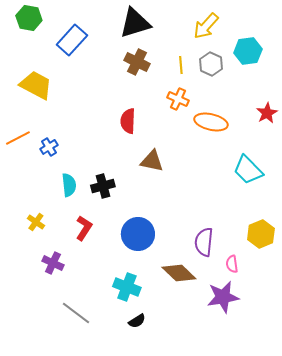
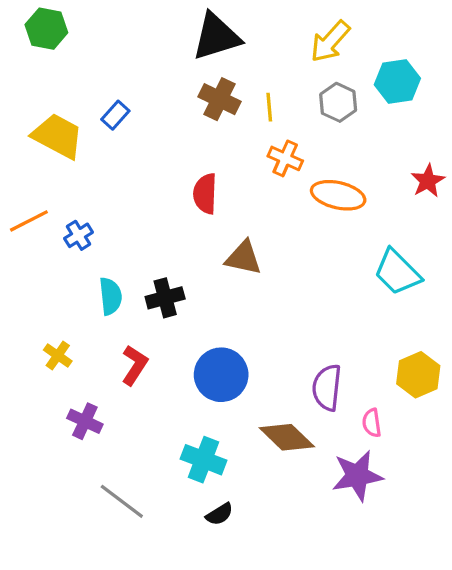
blue rectangle: (72, 40) -> (115, 115), moved, size x0.6
yellow line: (181, 65) -> (269, 107), moved

